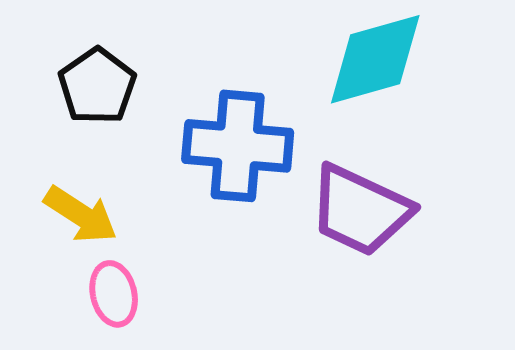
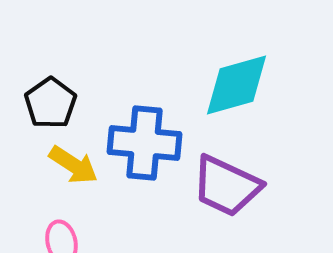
yellow arrow: (81, 215) -> (73, 165), moved

